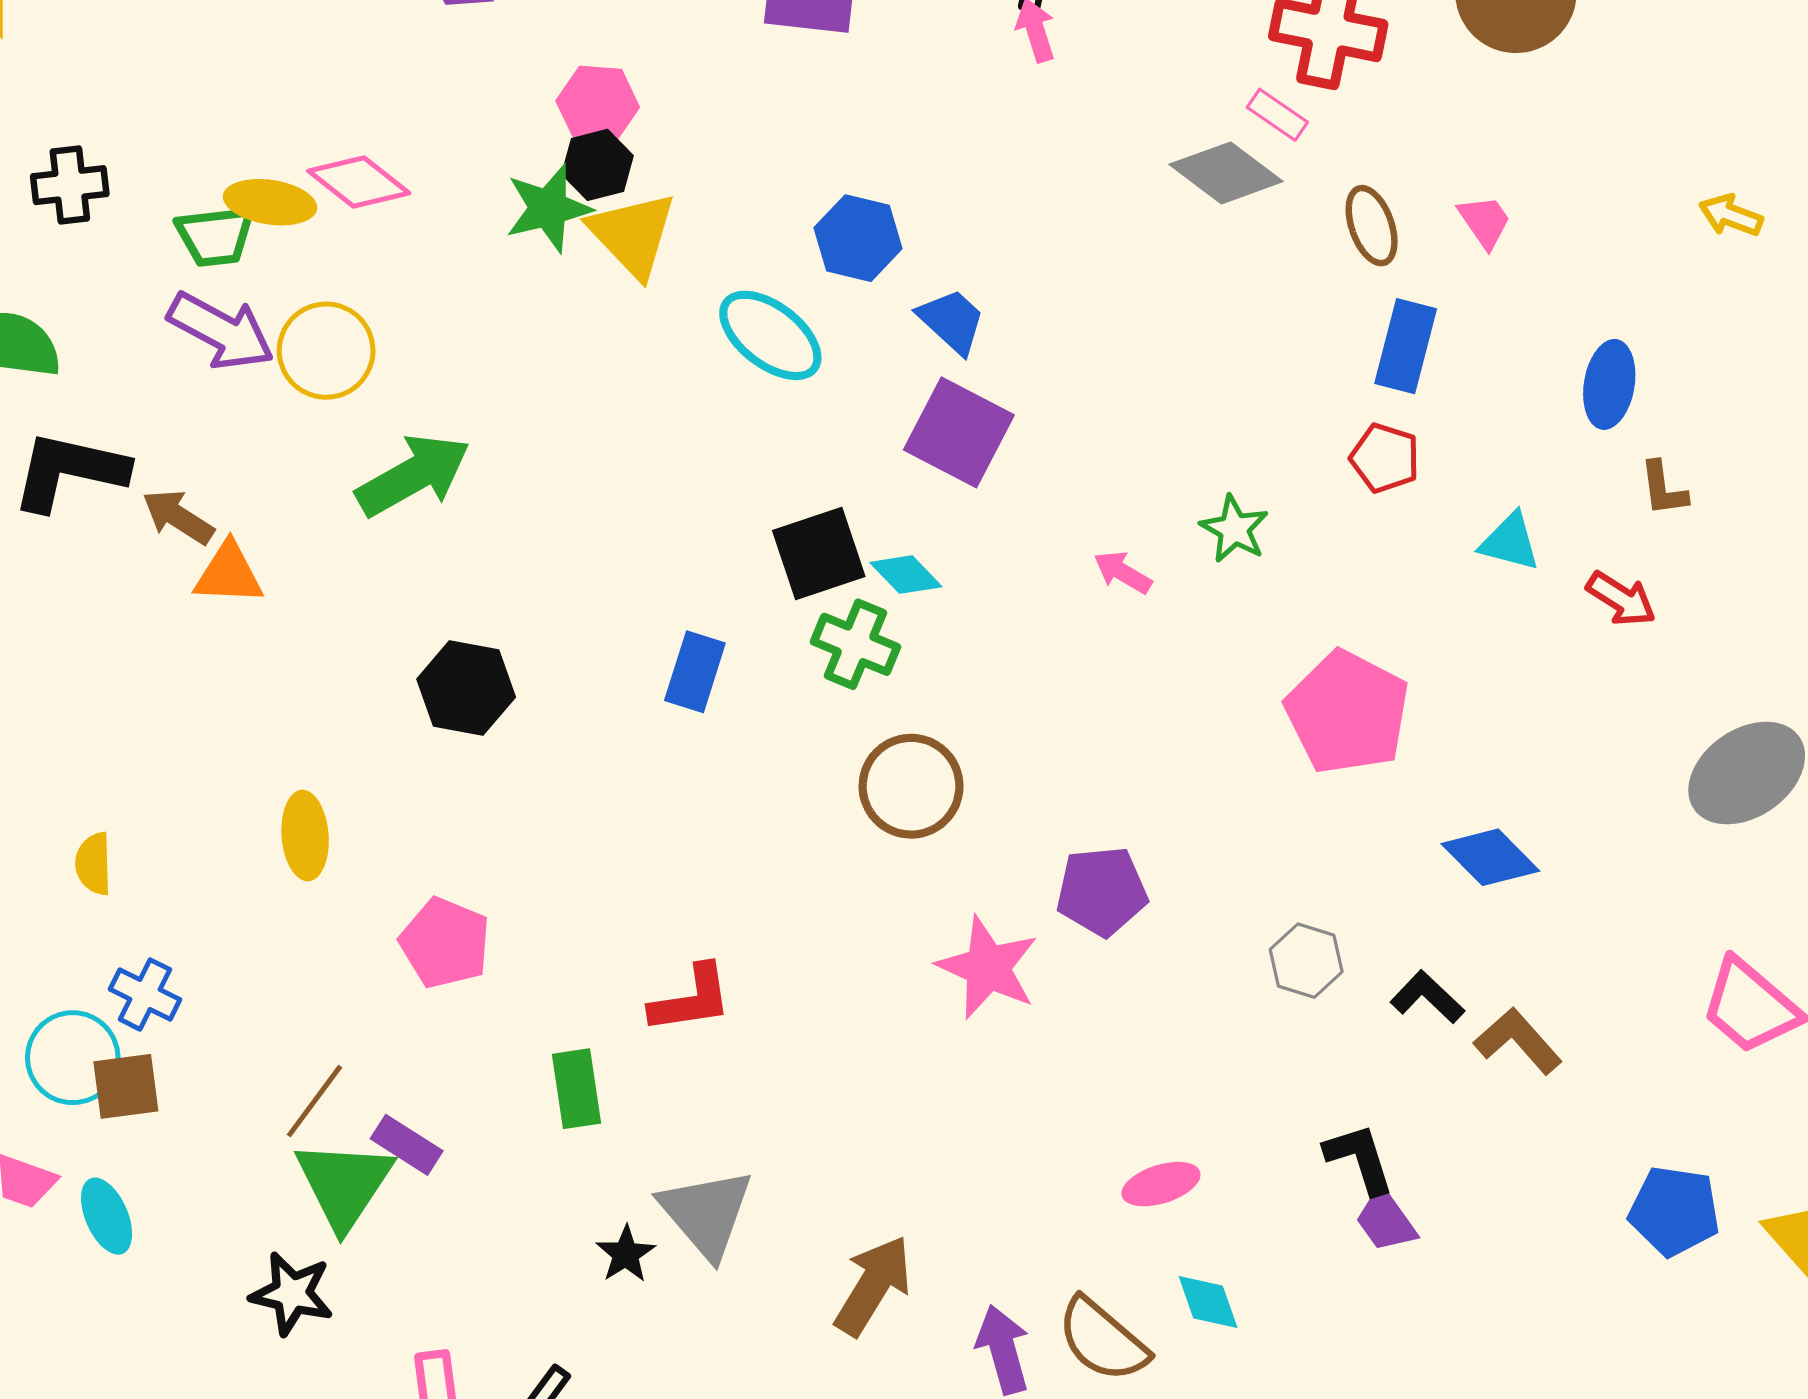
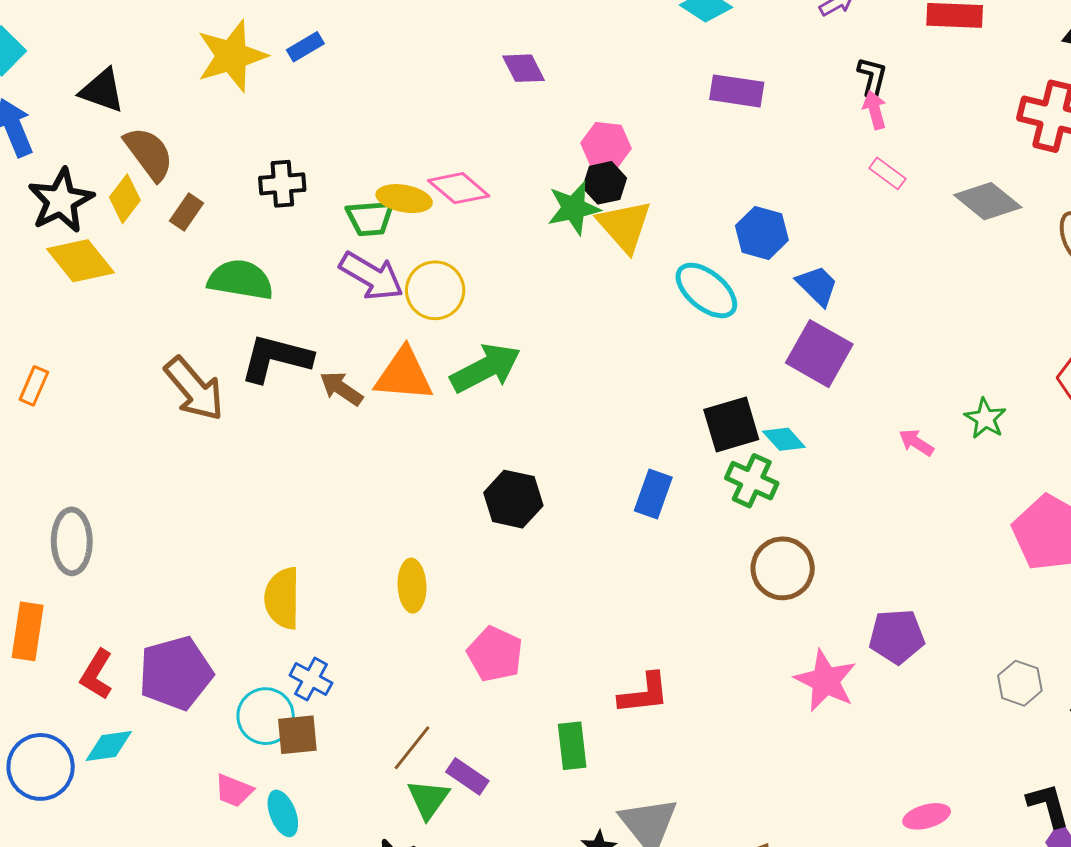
pink rectangle: (1277, 115) -> (887, 173), moved
orange triangle: (229, 574) -> (404, 375), moved, size x1.4
yellow semicircle: (94, 864) -> (282, 598), size x1.6
green triangle: (344, 1184) -> (428, 799), size x0.7

